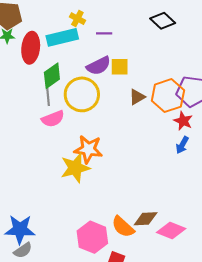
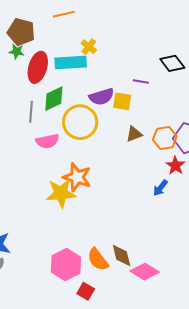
purple line: (104, 33) -> (141, 82), moved
gray line: (48, 95) -> (31, 112), moved
orange hexagon: (168, 96) -> (165, 138), size x0.7
blue arrow: (182, 145) -> (160, 188), moved
brown diamond: (146, 219) -> (122, 255), turned 70

